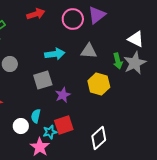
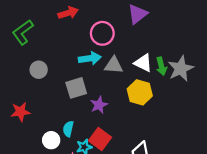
pink circle: (73, 19) -> (102, 33), moved
white triangle: (136, 39) -> (143, 63), moved
gray triangle: (89, 51) -> (114, 65), moved
red square: (64, 125) -> (100, 139), turned -36

